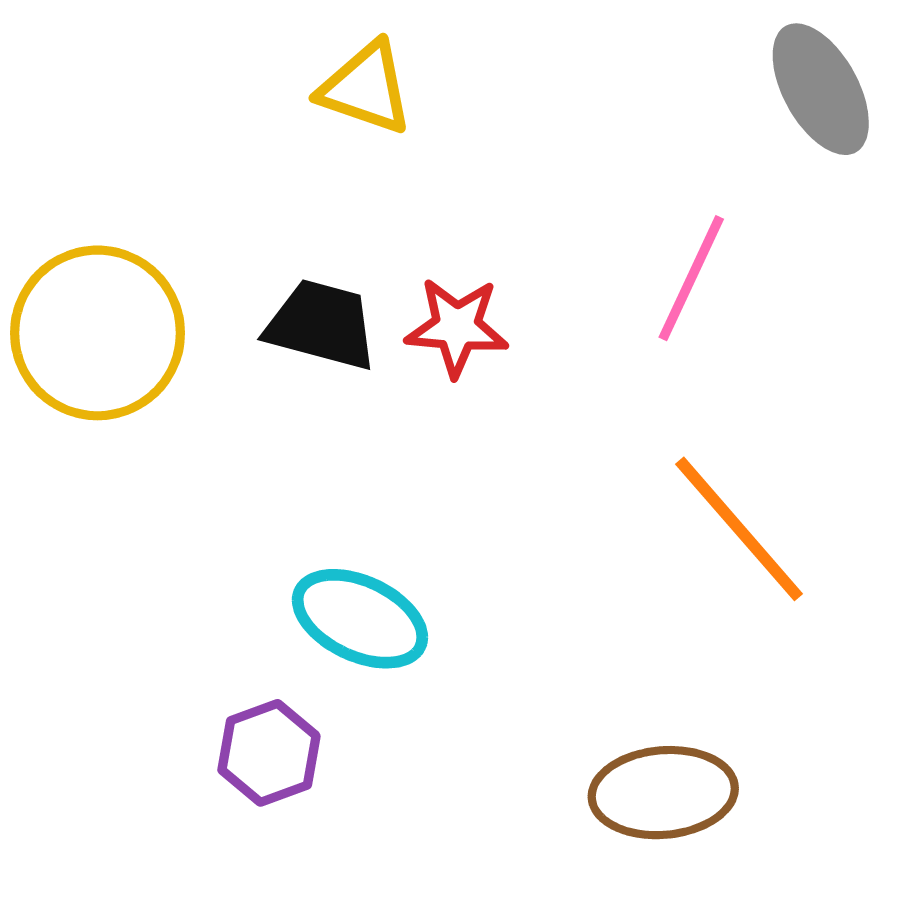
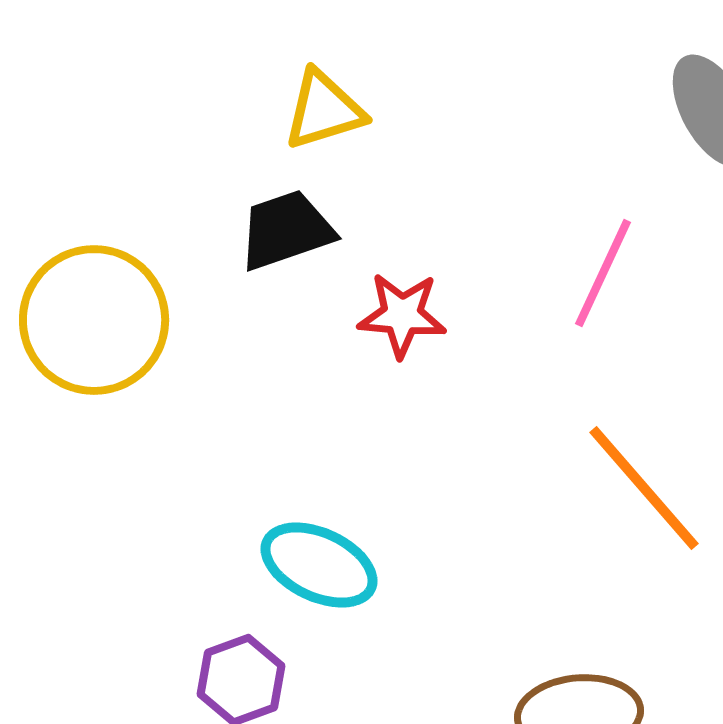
yellow triangle: (366, 88) -> (324, 110), turned -36
black trapezoid: (321, 325) -> (286, 230), moved, turned -34

